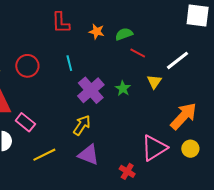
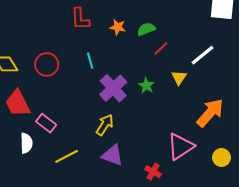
red line: (138, 53) -> (161, 48), turned -70
yellow circle: (190, 149) -> (221, 158), moved

